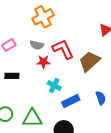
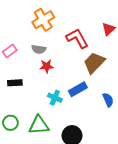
red L-shape: (63, 49) -> (77, 38), moved
cyan cross: (54, 86) -> (55, 98), moved
blue rectangle: (71, 101) -> (78, 89), moved

